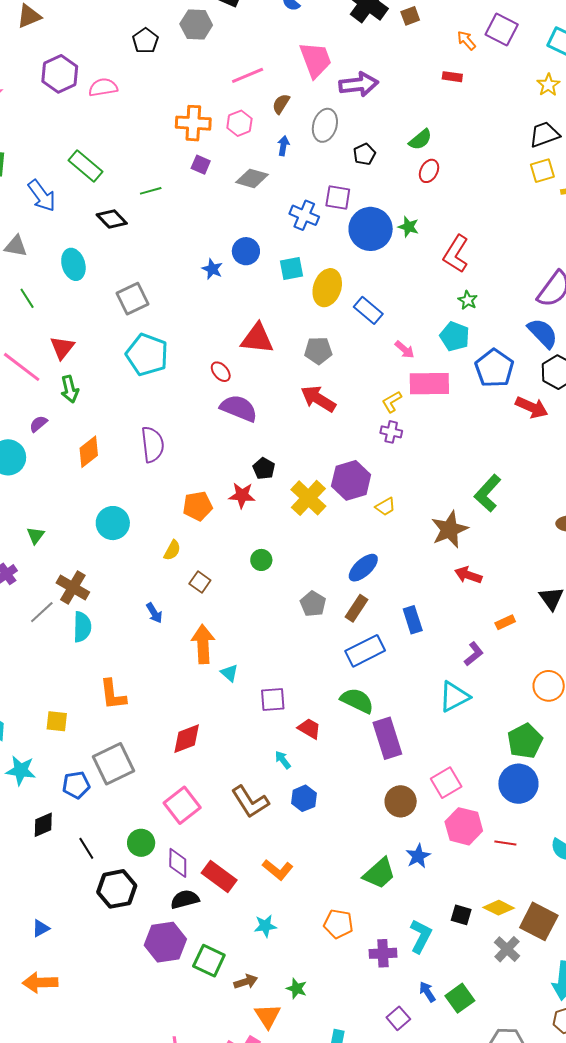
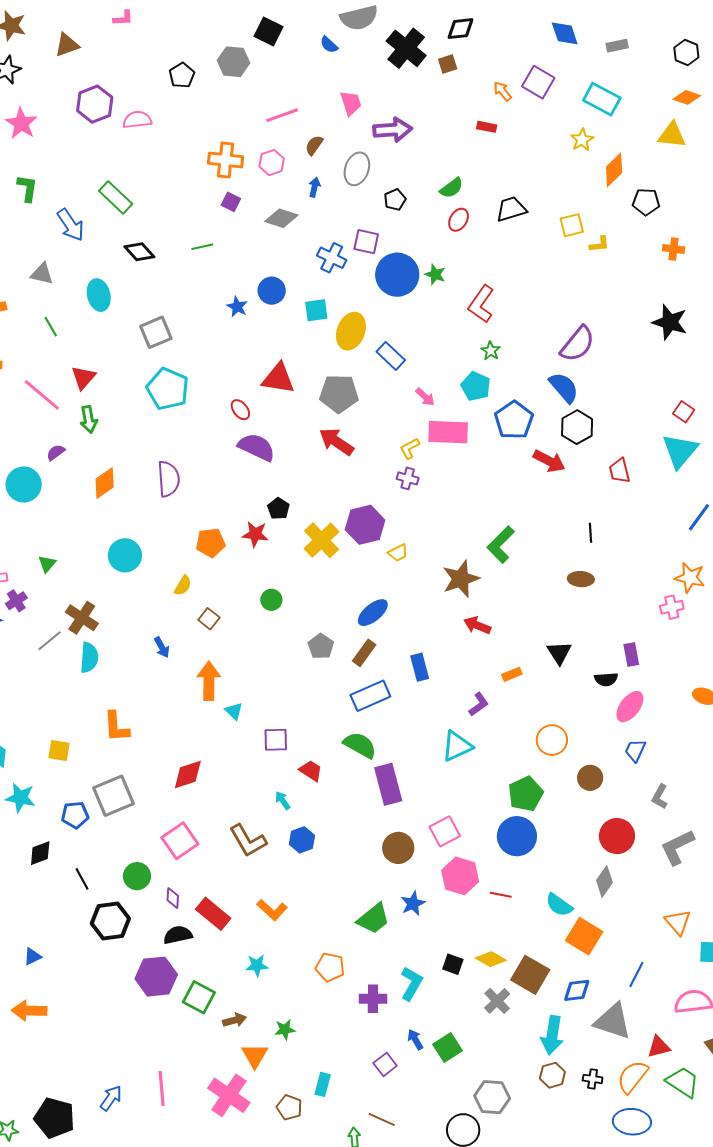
pink trapezoid: (316, 60) -> (351, 103), size x0.7
black trapezoid: (544, 134) -> (511, 209), moved
green line: (151, 191) -> (202, 247), moved
gray pentagon: (318, 351) -> (339, 394), size x1.4
purple diamond: (178, 863) -> (173, 898), size x0.7
green star: (297, 989) -> (285, 1030), turned -30

